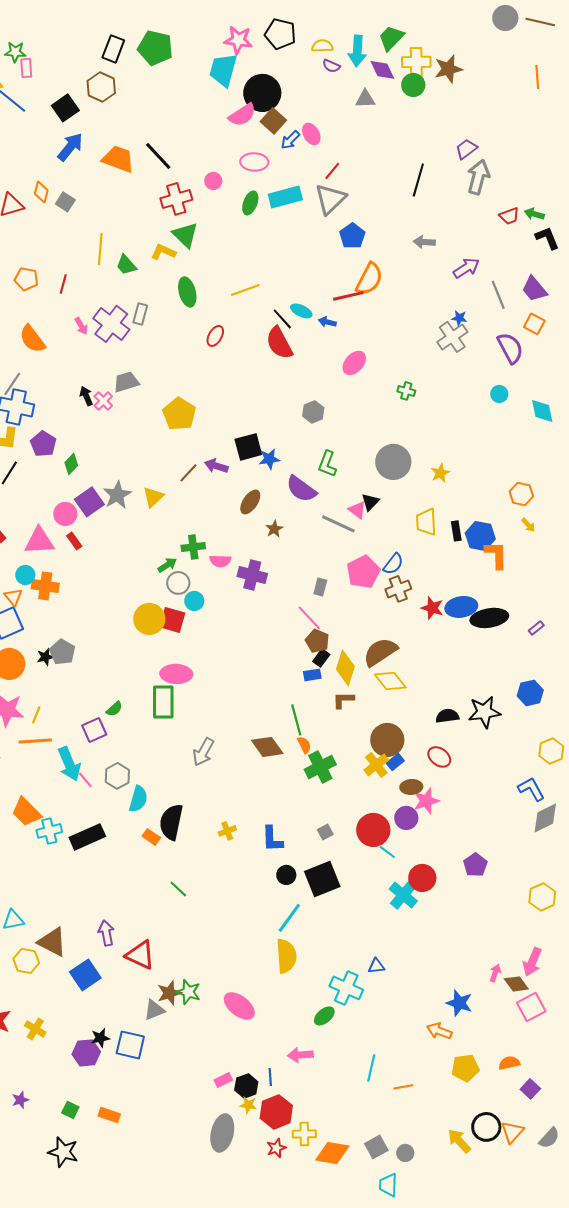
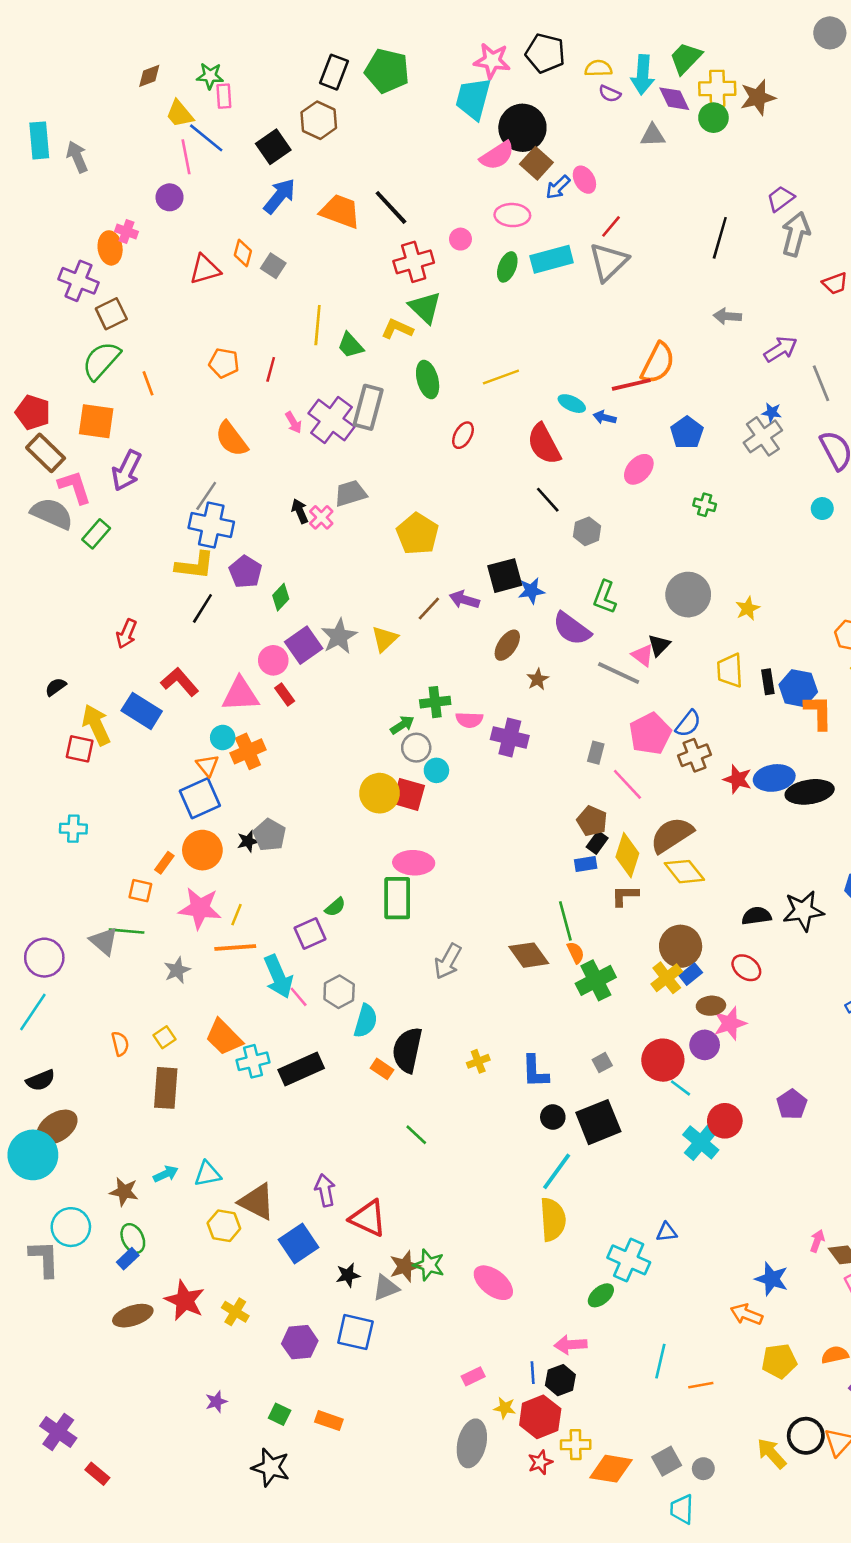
blue pentagon: (352, 236) -> (687, 433), moved
gray rectangle: (140, 314) -> (368, 407), size x1.6
black line: (282, 319) -> (548, 500), moved
orange cross: (45, 586) -> (248, 751), turned -32
pink line: (309, 618) -> (627, 784), moved
black star: (100, 1038) -> (348, 1275), moved
black hexagon: (246, 1086) -> (560, 1380), moved

